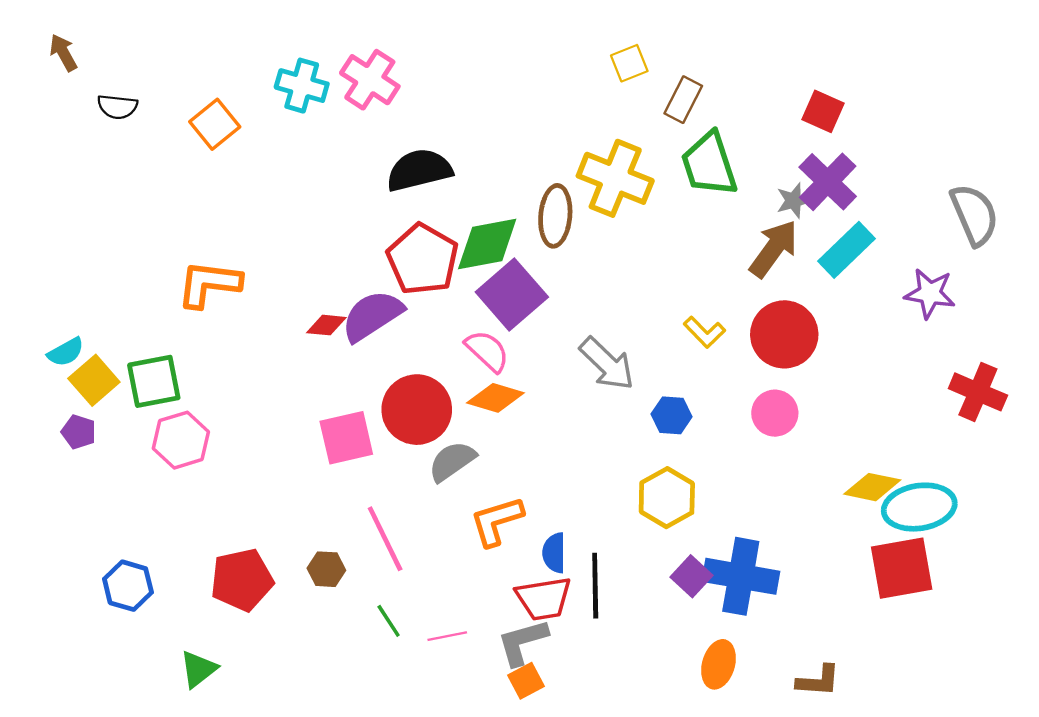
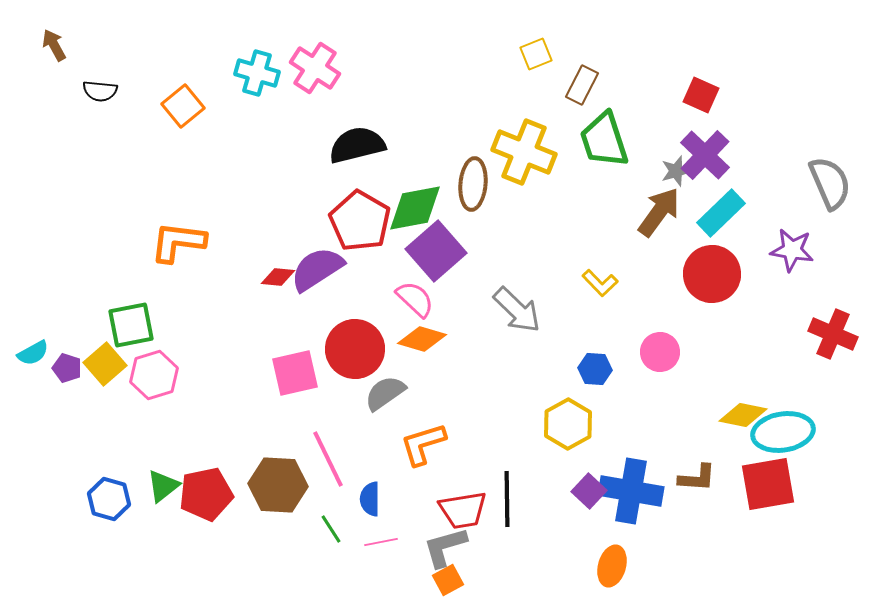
red circle: (784, 334) -> (712, 274), moved
cyan semicircle: (66, 352) -> (33, 353), moved
yellow square: (94, 380) -> (105, 364), moved
blue hexagon: (672, 415) -> (595, 369), moved
blue semicircle: (554, 553) -> (370, 499), moved
brown hexagon: (326, 569) -> (278, 485), size x1.8
green triangle: (198, 669) -> (163, 486), moved
brown L-shape: (818, 681) -> (697, 478), moved

